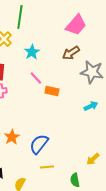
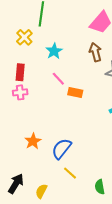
brown arrow: (71, 53) -> (95, 52), turned 108
yellow line: (47, 167) -> (70, 173), turned 48

